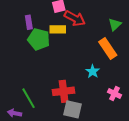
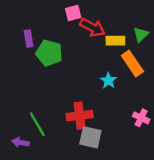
purple rectangle: (29, 22) -> (29, 39), moved
yellow rectangle: (58, 29) -> (115, 41), moved
cyan star: (93, 71) -> (108, 81), moved

